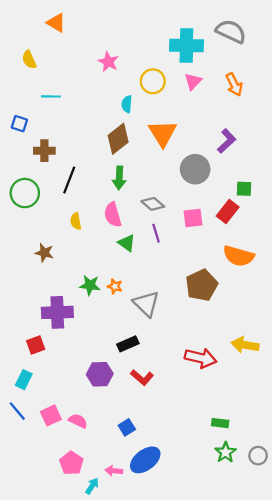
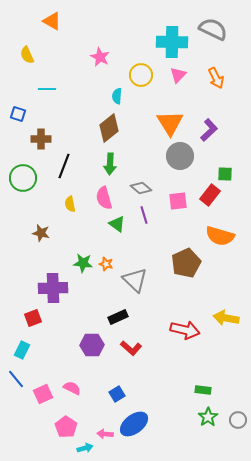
orange triangle: (163, 133) -> (170, 123), moved
pink square: (51, 415) -> (43, 394), moved
cyan arrow: (92, 486) -> (85, 448), turned 42

